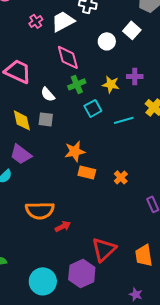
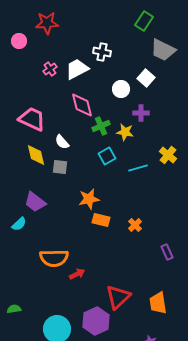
purple cross: (135, 76) -> (141, 113), moved
green cross: (77, 84) -> (101, 126), moved
yellow diamond: (22, 120) -> (36, 155), moved

